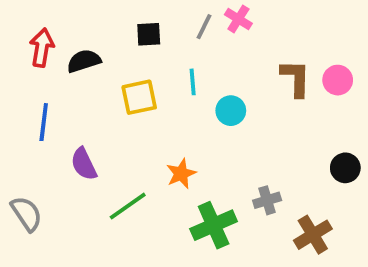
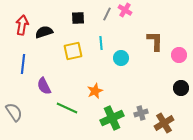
pink circle: (338, 80) -> (179, 55), moved
gray cross: (267, 200) -> (141, 113), moved
green line: (128, 206) -> (67, 108), turned 60

